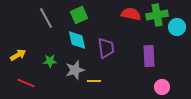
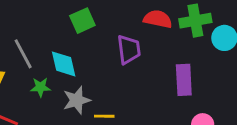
gray line: (46, 18) -> (23, 54), moved
cyan diamond: (77, 40) -> (64, 64), moved
purple trapezoid: (106, 48) -> (129, 50), moved

